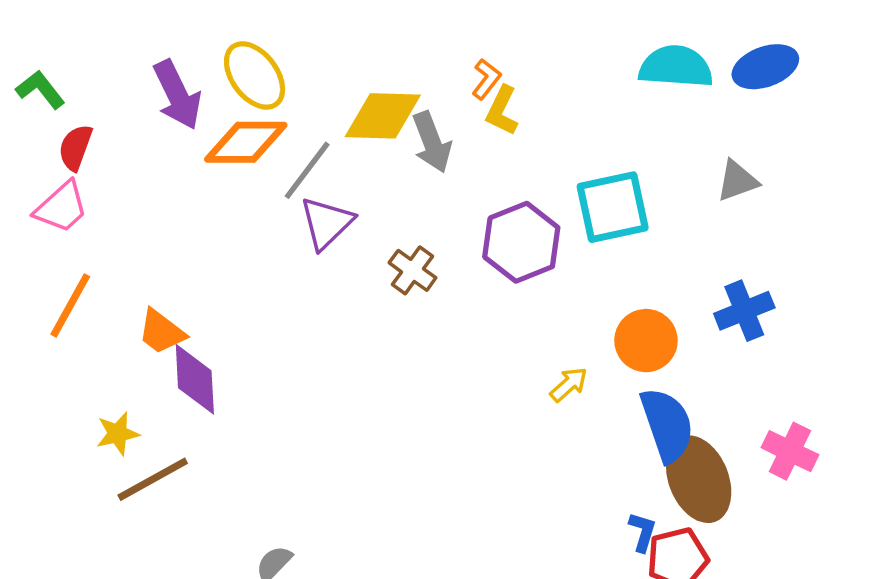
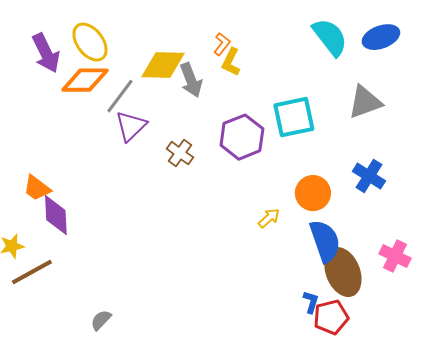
cyan semicircle: (676, 67) -> (330, 37), turned 48
gray triangle: (737, 181) -> (365, 102), size x1.4
blue cross: (744, 311) -> (369, 176), turned -36

